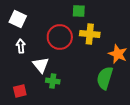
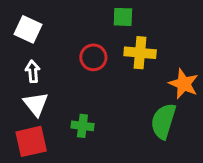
red circle: (60, 37) -> (93, 57), size x0.7
white triangle: (41, 65) -> (36, 104), moved
red square: (20, 91) -> (31, 141), size x1.5

